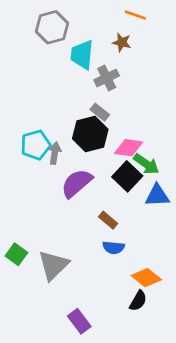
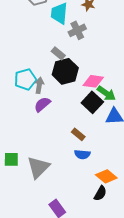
gray rectangle: (100, 112) -> (58, 53), moved
purple semicircle: (77, 183) -> (42, 104), moved, size x0.7
green square: (16, 254) -> (11, 159), turned -35

